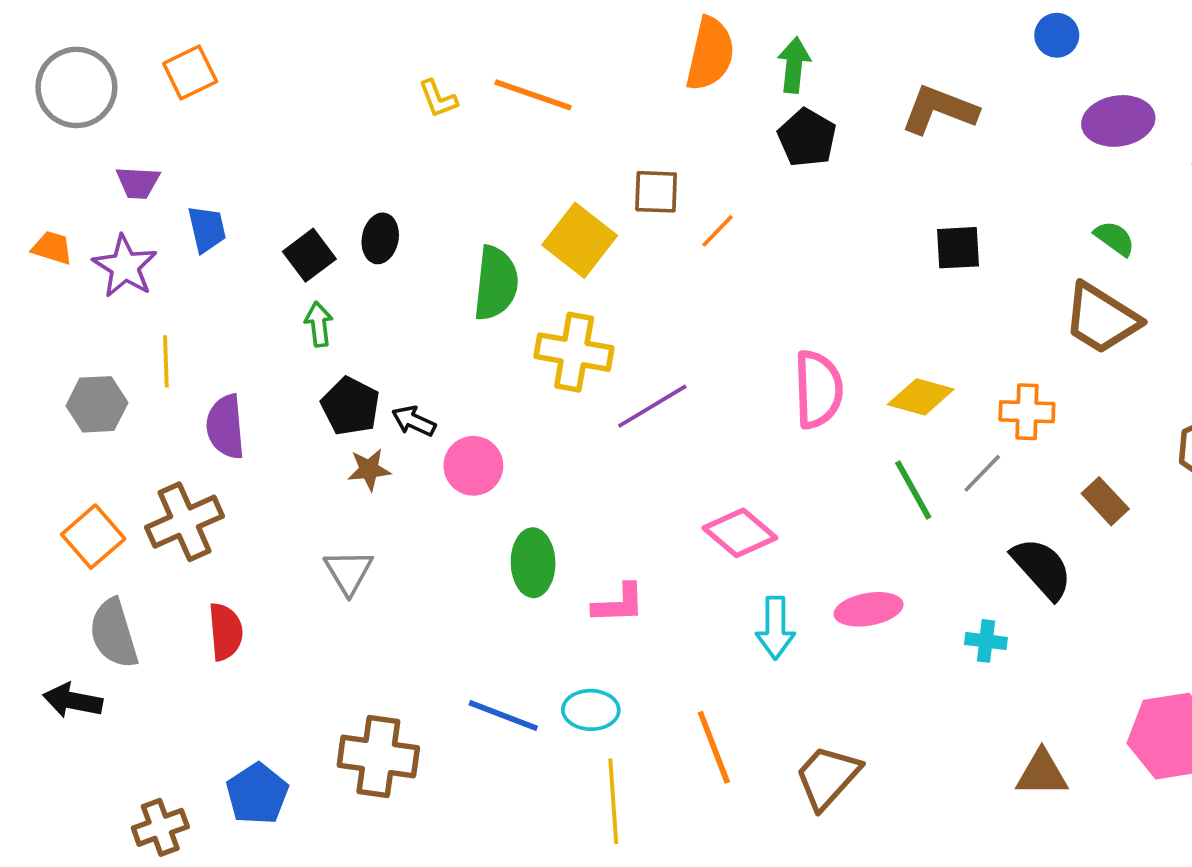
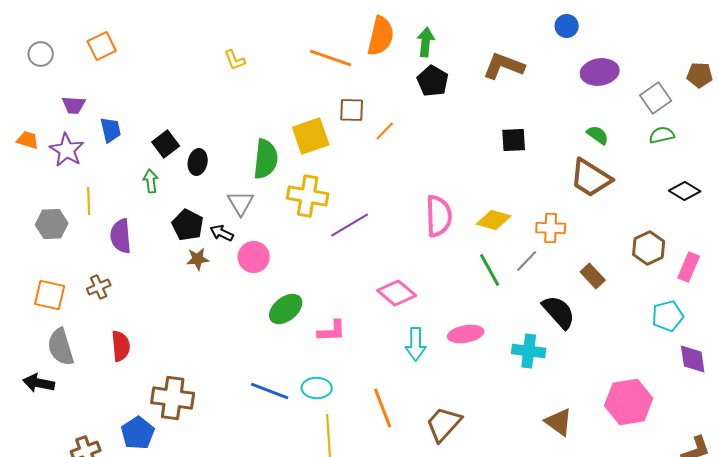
gray circle: (76, 87) -> (41, 54), size x0.6
orange line: (533, 95) -> (331, 58), moved
black ellipse: (380, 238) -> (198, 162), moved
yellow square: (580, 240) -> (311, 136), turned 33
green arrow: (319, 324) -> (151, 181), moved
brown cross: (185, 522) -> (99, 287), size x0.6
orange square: (93, 537) -> (50, 295), turned -36
green ellipse: (533, 563) -> (286, 309), turned 52
gray triangle: (349, 572) -> (241, 203), moved
cyan cross: (986, 641) -> (529, 351), size x1.5
brown cross: (378, 757) -> (173, 398), moved
brown triangle: (1042, 773) -> (559, 422), turned 36

